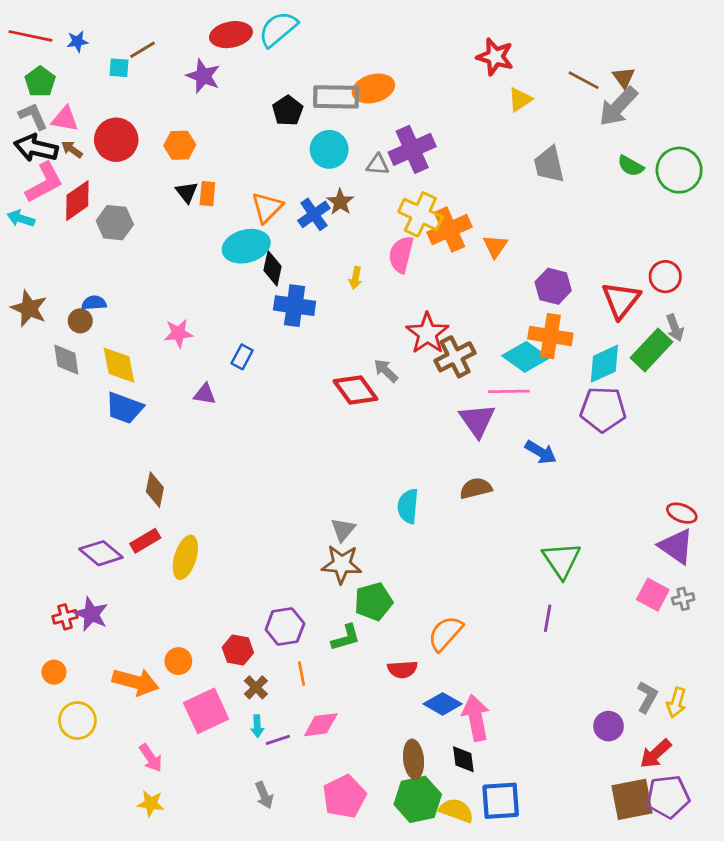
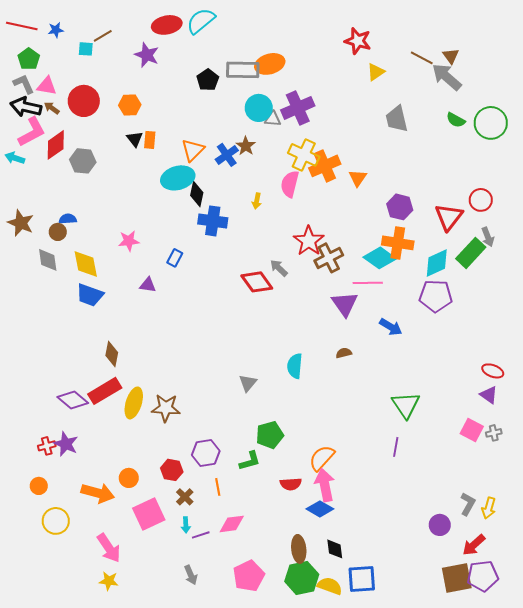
gray arrow: (618, 106) -> (447, 77), turned 88
cyan circle: (329, 149) -> (259, 108), moved
brown semicircle: (476, 488) -> (344, 353), size x0.7
red rectangle: (145, 541) -> (105, 391), size x1.5
purple triangle: (676, 546) -> (489, 395), size x0.7
brown star: (342, 564) -> (166, 408), moved
pink arrow: (476, 718) -> (325, 485), moved
pink arrow: (151, 758) -> (109, 548), size x1.4

